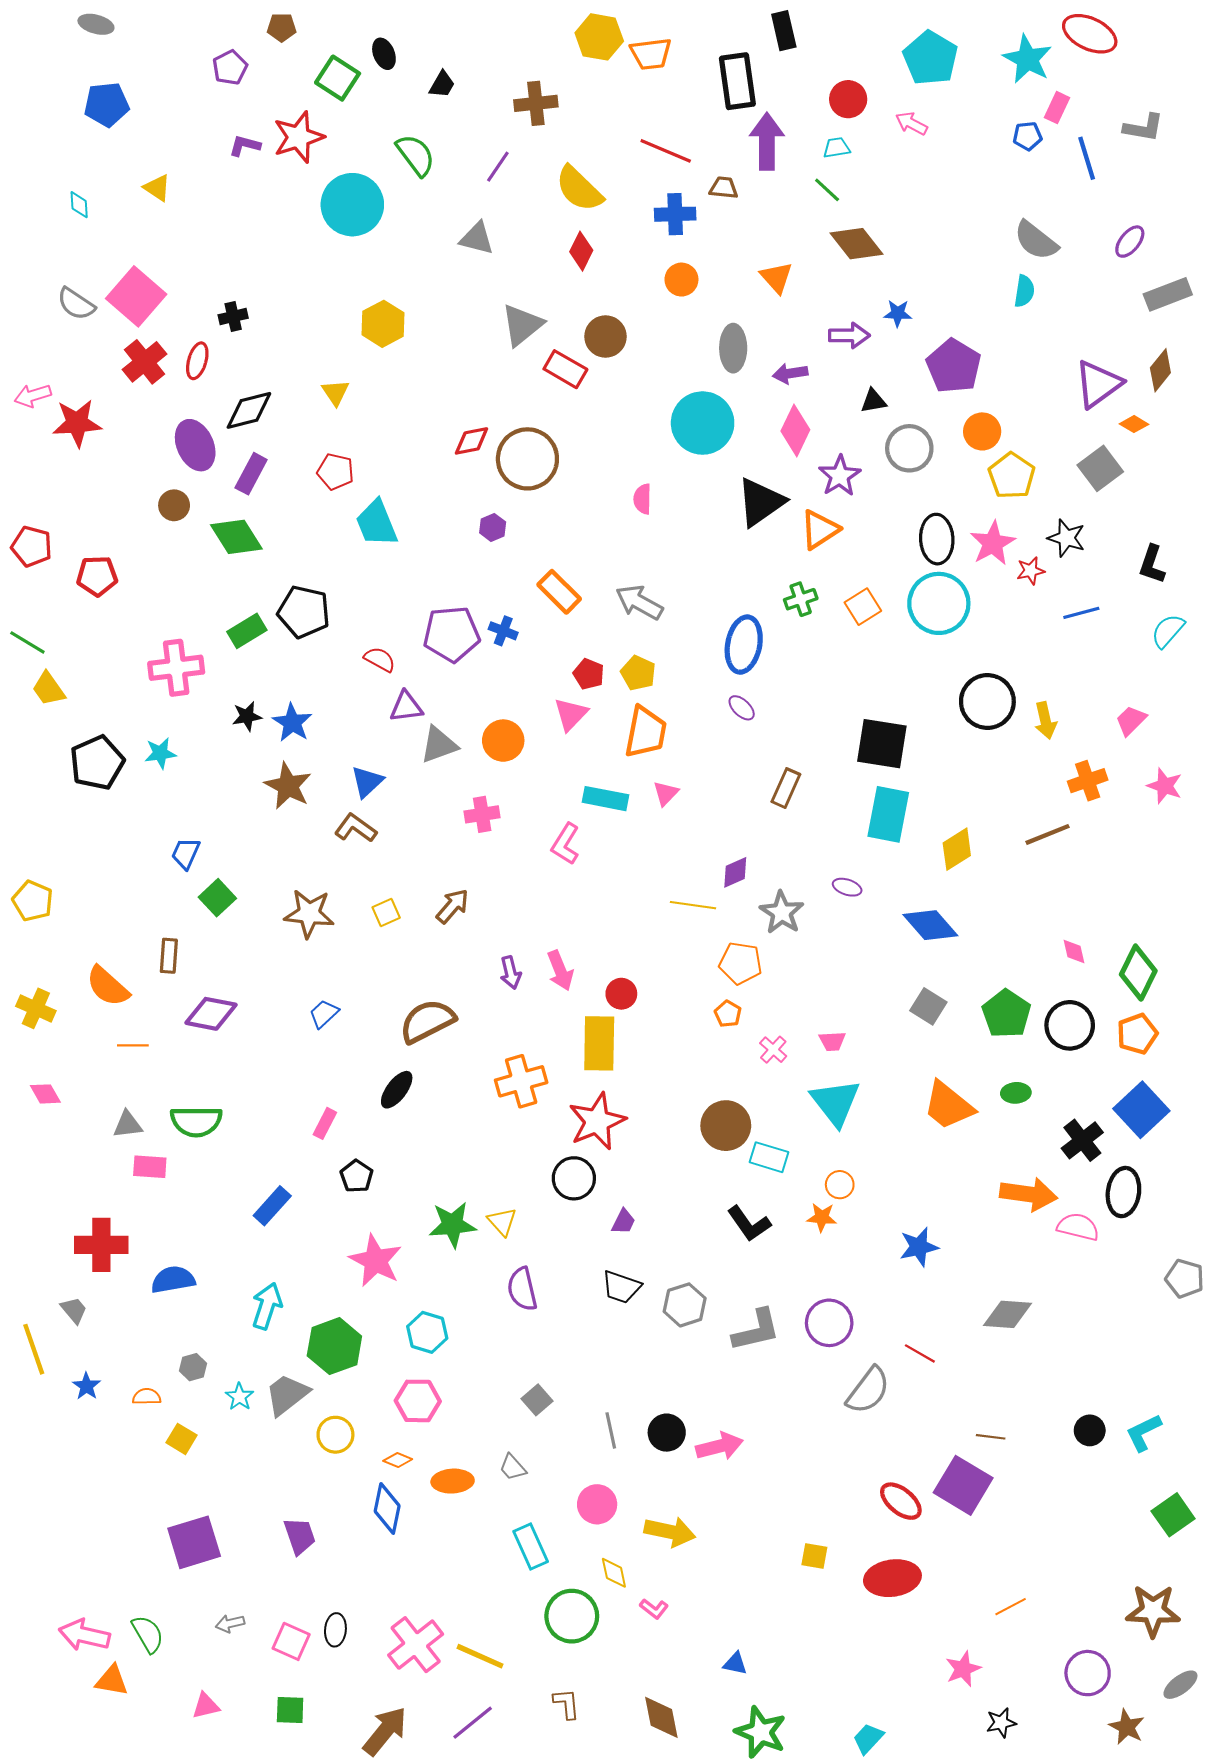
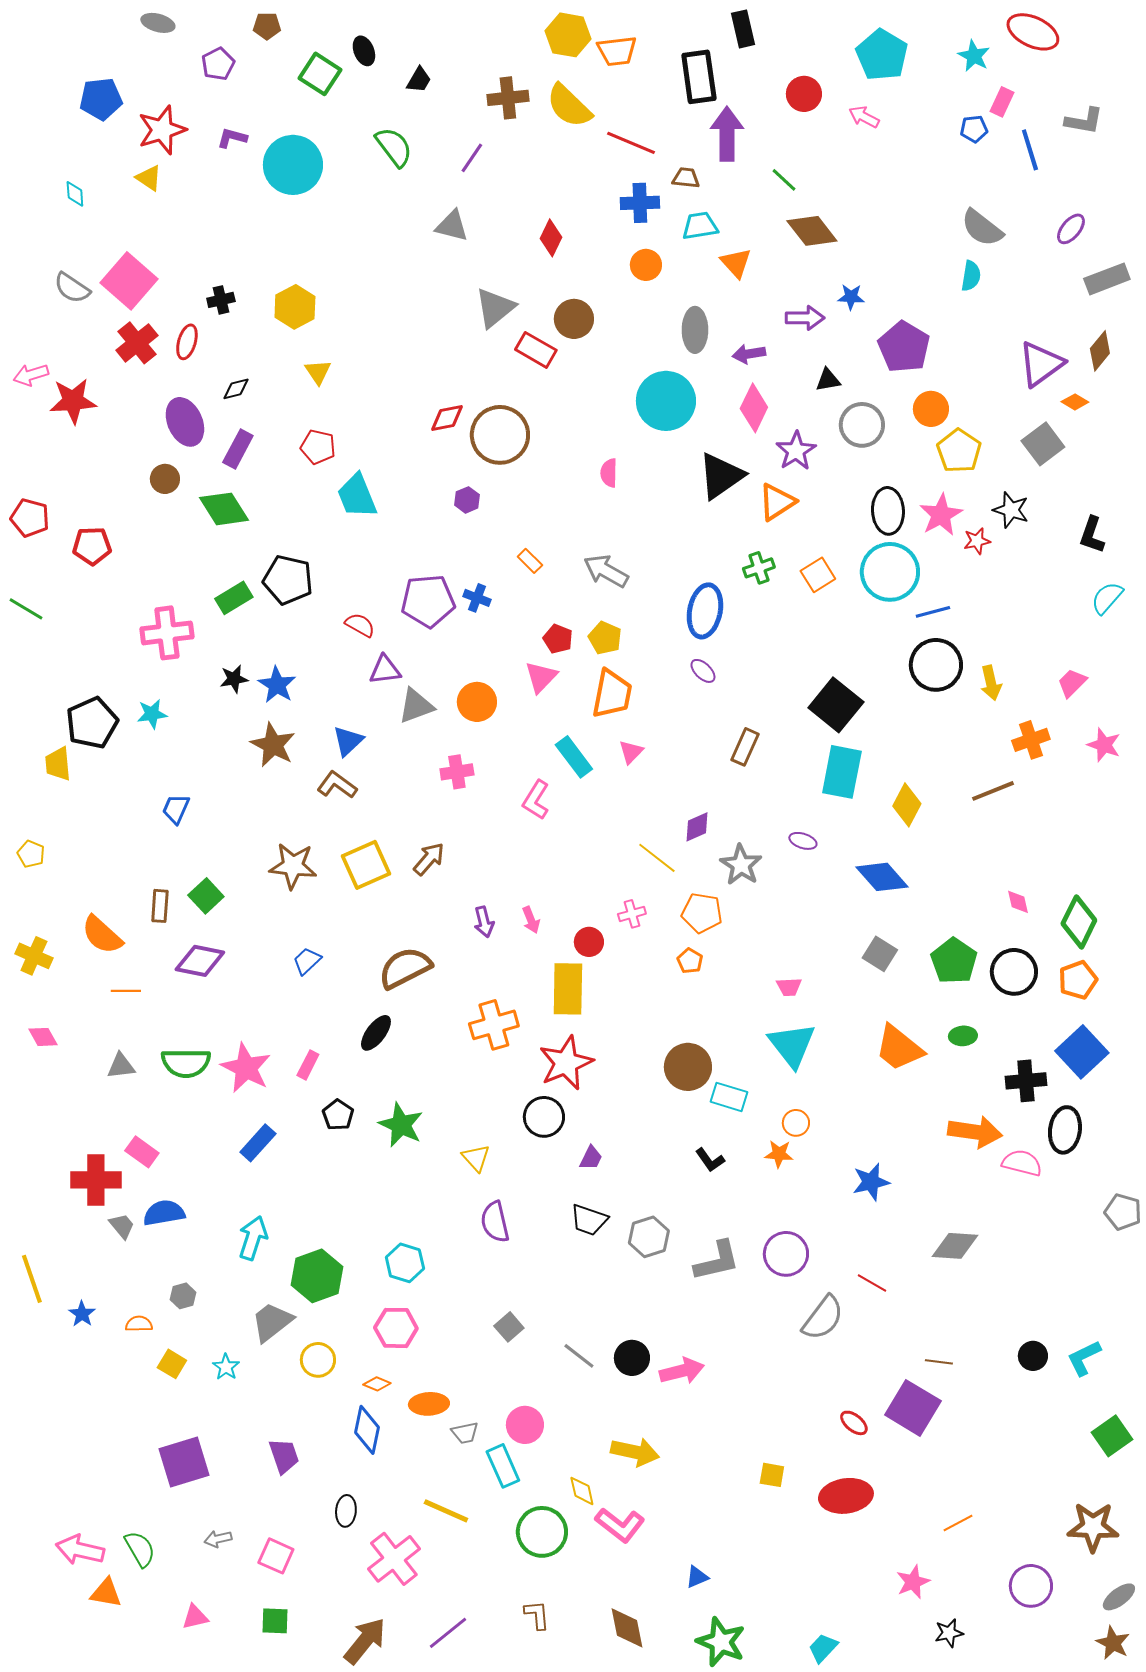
gray ellipse: (96, 24) -> (158, 23), moved
cyan star: (1027, 59) -> (974, 56), size x0.7
red star: (299, 137) -> (162, 130), moved
cyan trapezoid: (837, 148) -> (700, 226), moved, size x1.4
yellow semicircle: (579, 189) -> (569, 106), moved
cyan circle: (352, 205) -> (293, 165), moved
yellow hexagon: (383, 324) -> (295, 307), moved
black diamond: (249, 410) -> (236, 389), size x0.6
orange rectangle: (559, 592) -> (530, 561), size x0.6
blue line: (1081, 613) -> (933, 612), moved
yellow trapezoid: (49, 689) -> (58, 764), moved, turned 30
black square: (882, 744) -> (836, 705), turned 30
cyan rectangle: (606, 799) -> (574, 757), turned 42
yellow diamond: (957, 849) -> (907, 805), turned -30
green square: (217, 898) -> (206, 896), moved
yellow pentagon: (33, 901) -> (31, 854), size x0.7
yellow line: (693, 905) -> (657, 858), turned 30
yellow square: (386, 912) -> (366, 865), size x1.8
pink arrow: (560, 971) -> (531, 920), size x0.7
pink cross: (773, 1050) -> (632, 914), moved, turned 32
black cross: (1082, 1140) -> (1026, 1081), turned 33
pink rectangle: (150, 1167) -> (142, 1152), moved, turned 32
black L-shape: (749, 1224) -> (710, 1160), size x0.7
green star: (453, 1225) -> (401, 1125), moved, turned 30
pink star: (376, 1261) -> (246, 1068), moved
gray trapezoid: (74, 1310) -> (122, 1226), moved
cyan star: (239, 1397) -> (226, 1367), moved
gray line: (611, 1430) -> (579, 1356), turned -40
gray trapezoid: (513, 1467) -> (465, 1433), moved, turned -60
red ellipse: (901, 1501) -> (854, 1423), size x0.7
pink circle: (597, 1504) -> (525, 1425), moved
pink L-shape: (654, 1609) -> (620, 1525), size x1.8
black ellipse: (335, 1630) -> (346, 1511), moved
yellow line: (480, 1656) -> (446, 1511), moved
blue triangle: (735, 1664) -> (697, 1577), turned -35
brown star: (1127, 1727) -> (1113, 1643), moved

